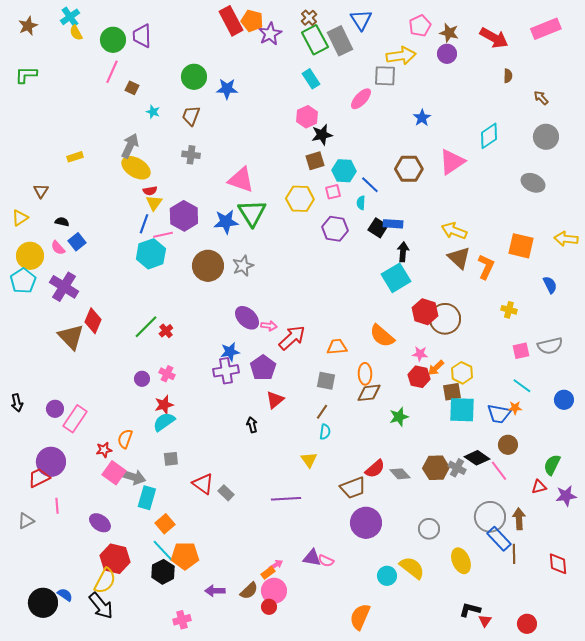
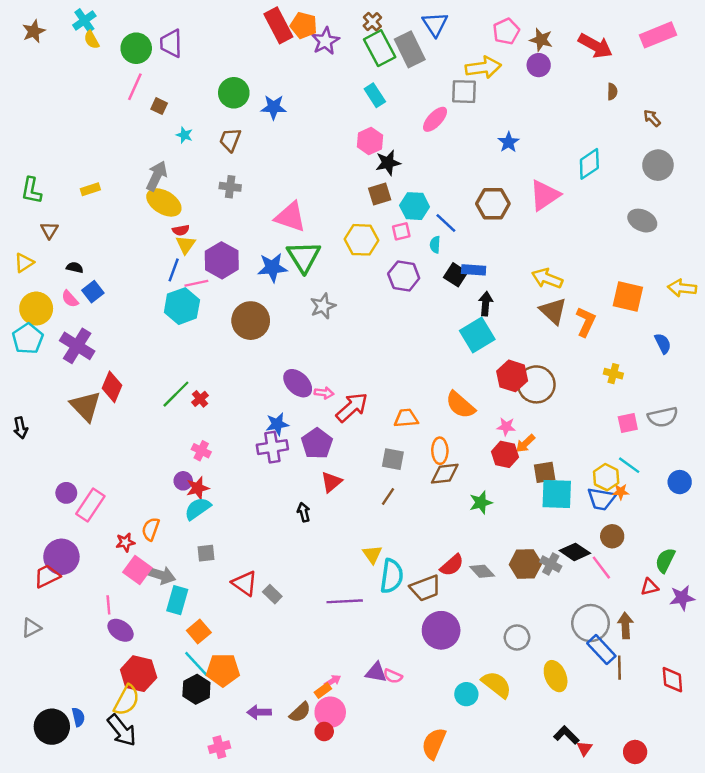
green L-shape: (26, 75) -> (31, 190), moved, turned -80
gray star: (243, 266) -> (323, 306), moved
yellow hexagon: (462, 373) -> (606, 477), moved
purple circle: (142, 379) -> (183, 481), moved
black arrow: (17, 403) -> (20, 428), moved
cyan semicircle: (325, 432) -> (392, 576), moved, size x1.8
pink line: (57, 506) -> (108, 605), moved
blue semicircle: (65, 595) -> (78, 717), turned 42
black L-shape: (470, 610) -> (566, 735), turned 30

